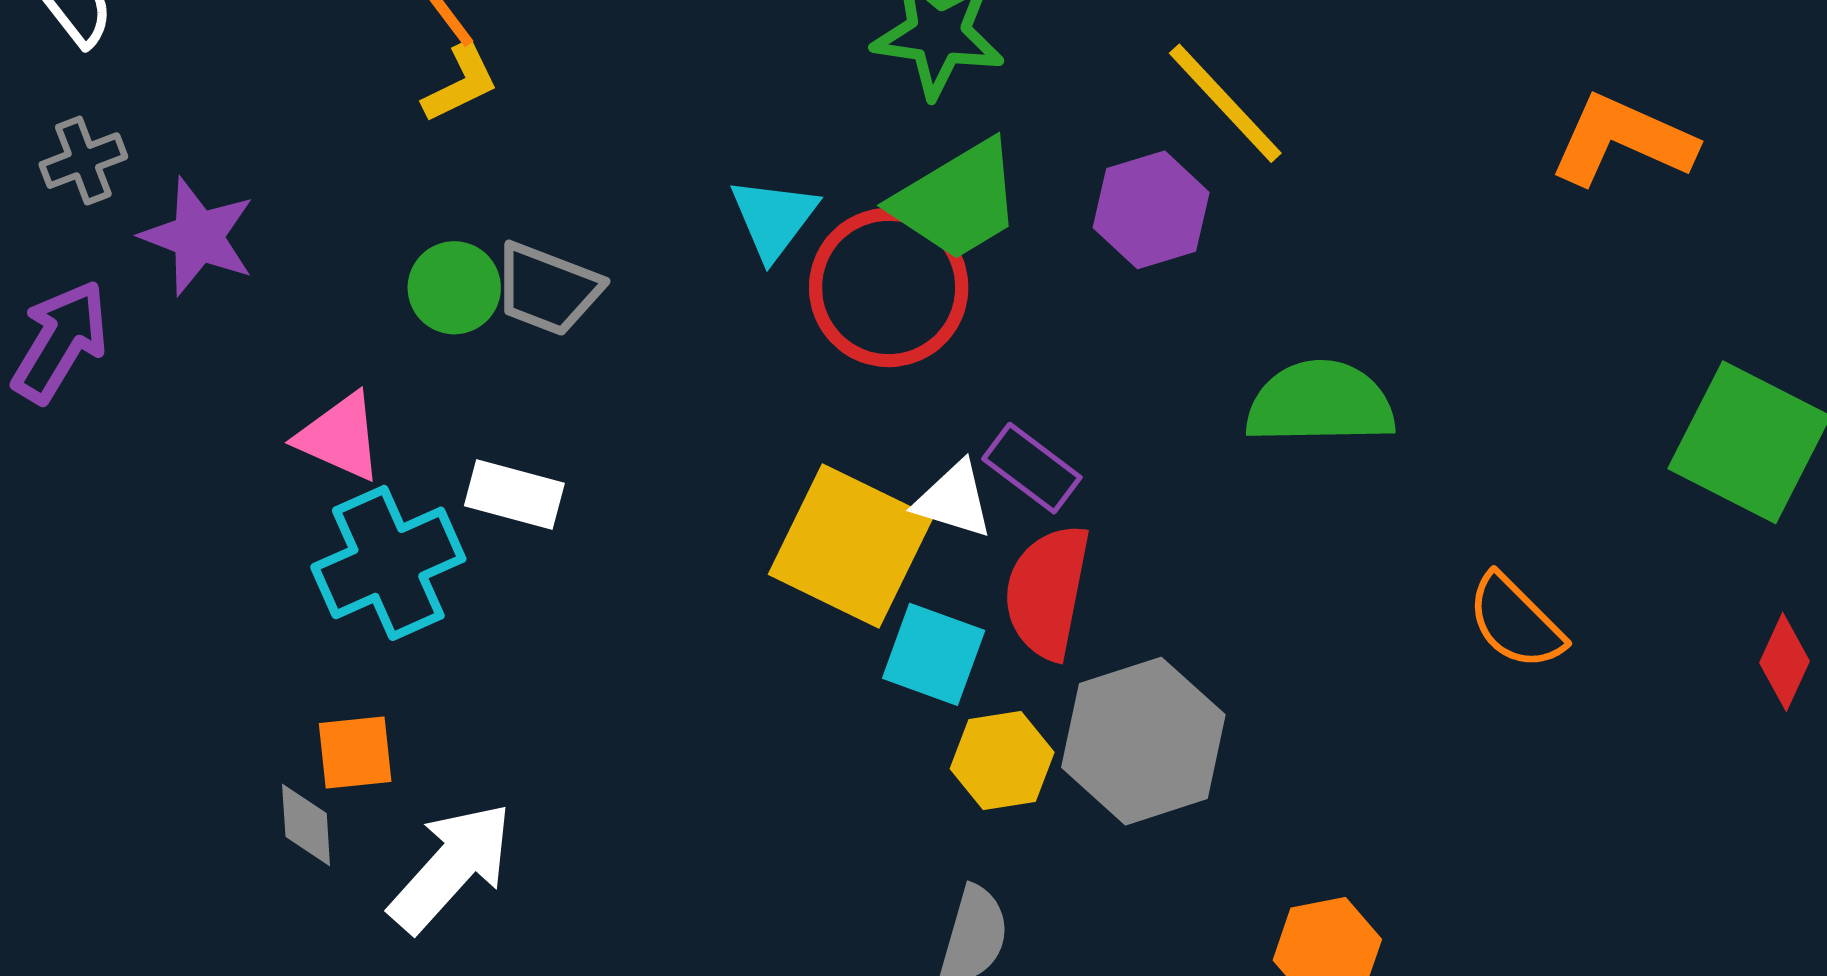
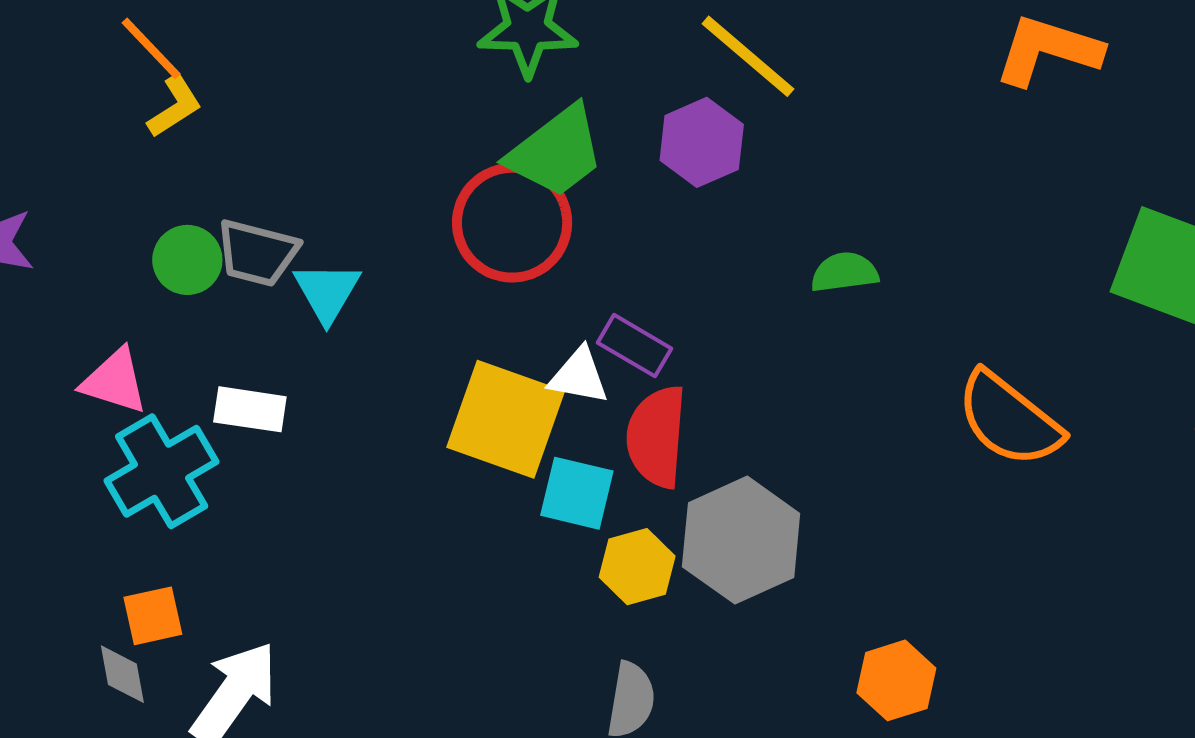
cyan triangle: (774, 218) -> (327, 292), moved
green semicircle: (1320, 403) -> (845, 272), size x0.6
orange semicircle: (1515, 622) -> (1009, 419), size x1.4

